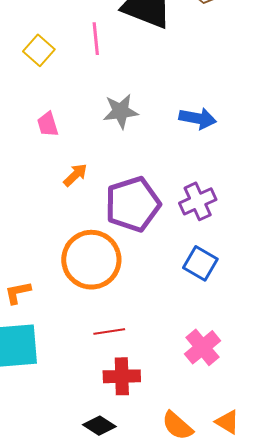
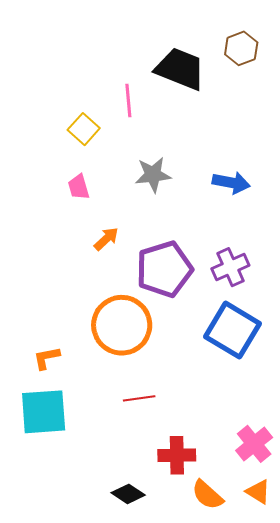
yellow square: (39, 50) -> (84, 129), moved
blue square: (200, 263) -> (233, 330), size x1.6
pink cross: (202, 347) -> (254, 444), moved
red cross: (122, 376) -> (177, 455), moved

